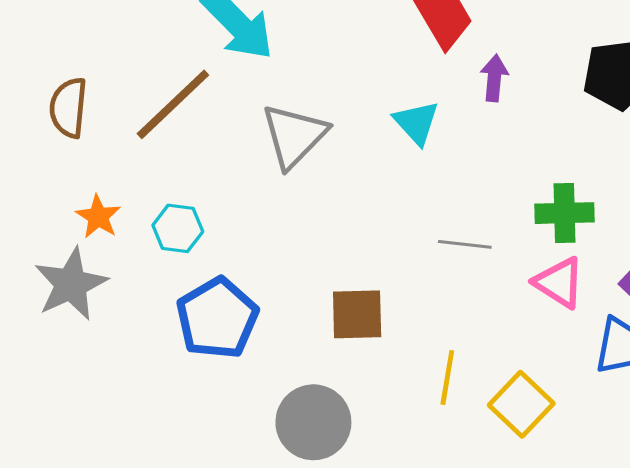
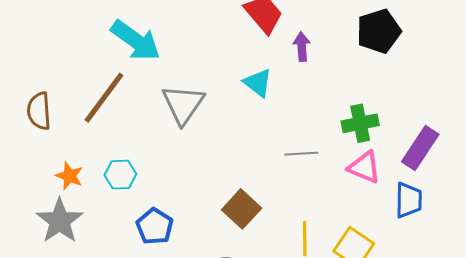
brown square: (357, 314) -> (242, 209), turned -36
blue pentagon: (217, 318) -> (155, 226), size x0.7

